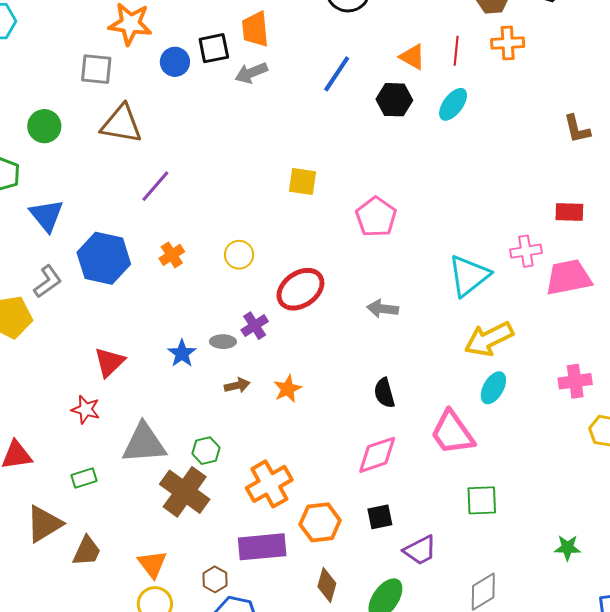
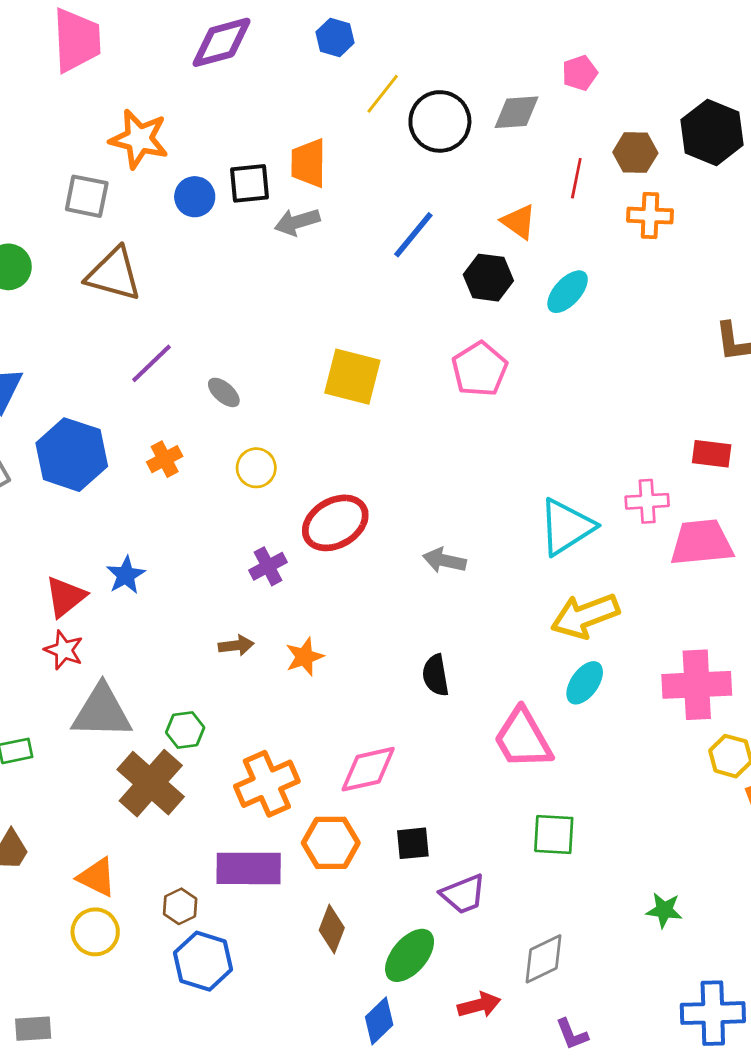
red line: (456, 51) -> (576, 178), moved
yellow square: (303, 182) -> (352, 377), size x1.4
pink pentagon: (376, 217) -> (480, 369), moved
gray ellipse: (223, 342) -> (224, 392), moved, turned 35
blue star: (182, 353) -> (126, 575), moved
pink cross: (575, 381) -> (697, 685), size x1.5
red star: (86, 410) -> (64, 650), moved
pink diamond: (377, 455) -> (368, 769), moved
orange triangle: (152, 564) -> (97, 877), turned -32

